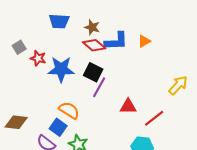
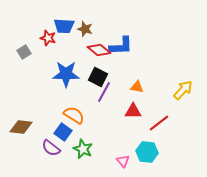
brown star: (92, 27) -> (85, 29), moved
orange triangle: (144, 41) -> (137, 87), moved, turned 40
red star: (38, 58) -> (48, 38), moved

